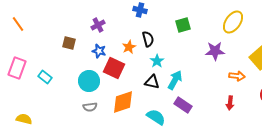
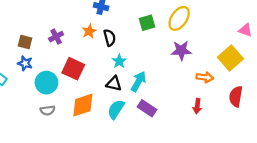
yellow ellipse: (233, 22) -> (179, 18), moved
purple cross: (98, 25) -> (56, 37), moved
orange star: (129, 47) -> (89, 31), moved
blue star: (99, 51) -> (25, 63), moved
cyan semicircle: (156, 117) -> (116, 109), moved, turned -90

